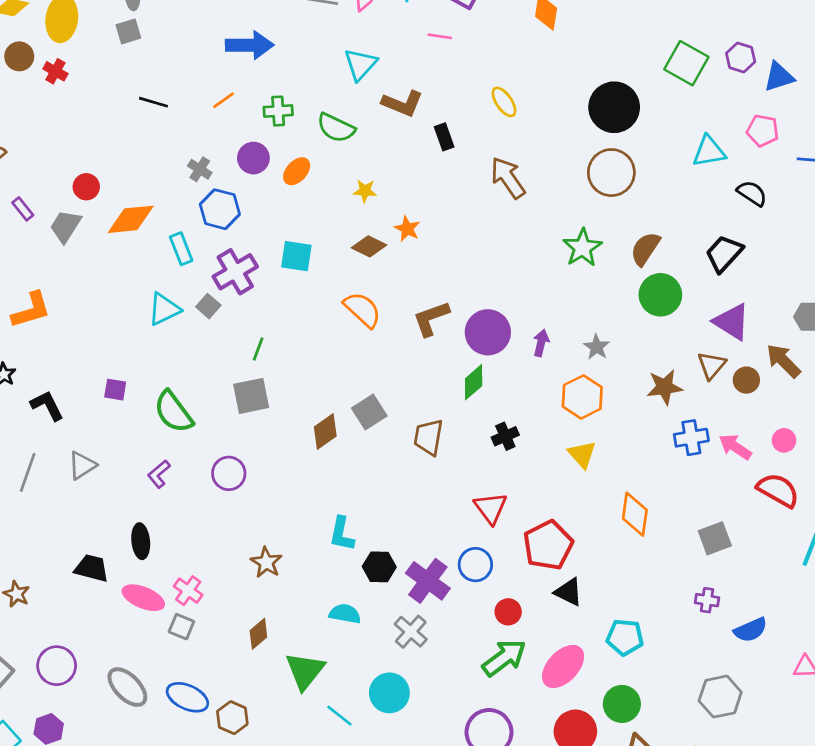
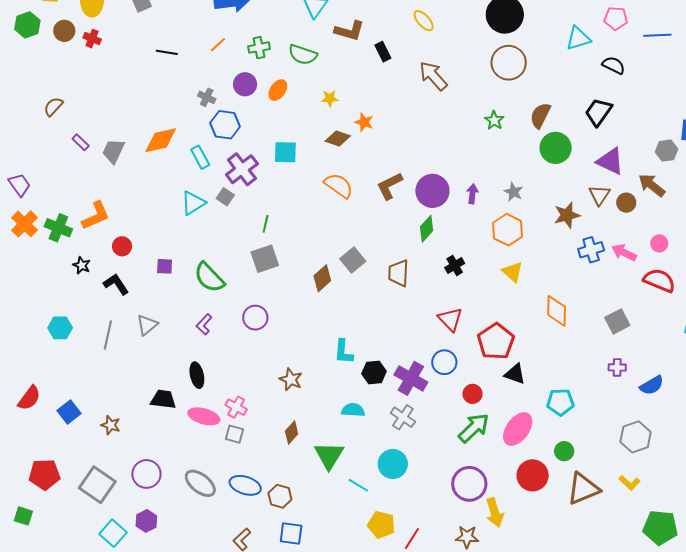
red circle: (86, 187) -> (122, 246), moved
green star: (582, 248) -> (494, 120), size x0.7
green circle: (622, 704) -> (564, 451), size x0.7

